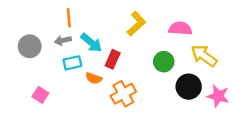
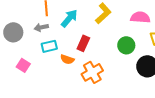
cyan arrow: (91, 43) -> (69, 18), moved, turned -90
pink square: (40, 95) -> (23, 65), moved

